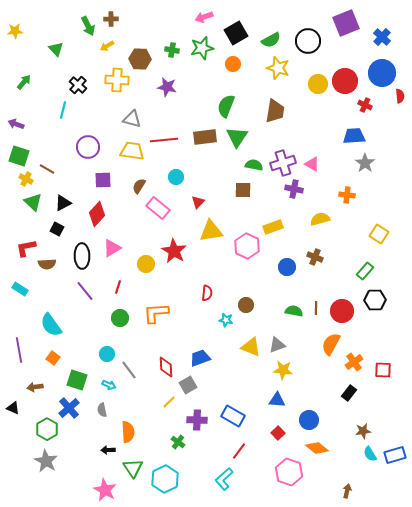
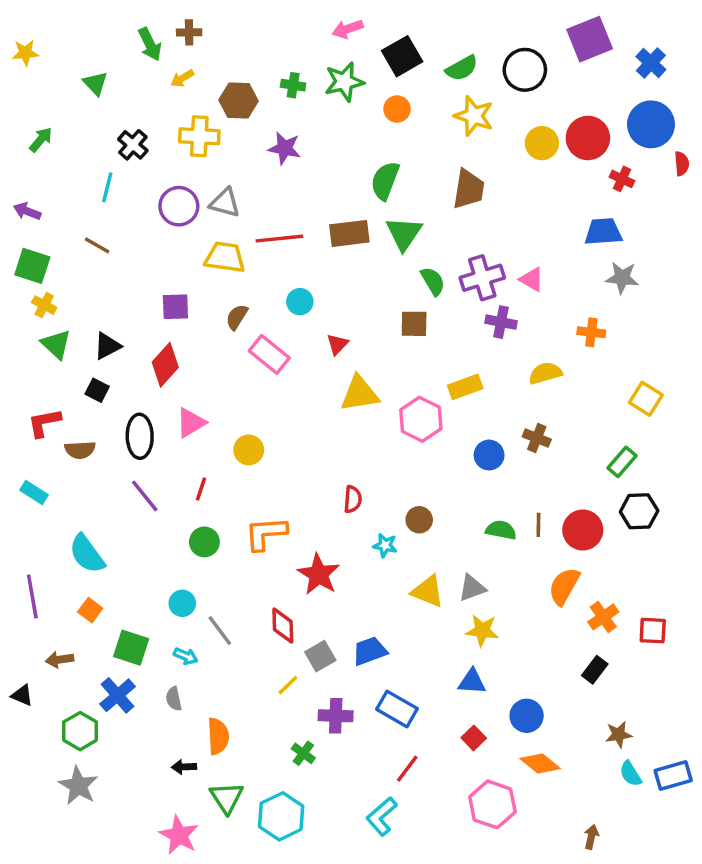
purple circle: (88, 147) -> (179, 206), moved
gray star: (365, 163) -> (622, 278), turned -30
green semicircle: (254, 165) -> (433, 281), turned 48
brown line: (47, 169) -> (97, 245), moved
red star: (174, 251) -> (319, 574), moved
blue trapezoid: (200, 358) -> (370, 651), moved

